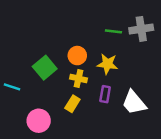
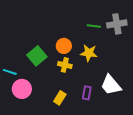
purple rectangle: (105, 94) -> (87, 93), moved
yellow rectangle: (72, 104) -> (60, 98), moved
pink circle: (39, 121) -> (22, 89), moved

